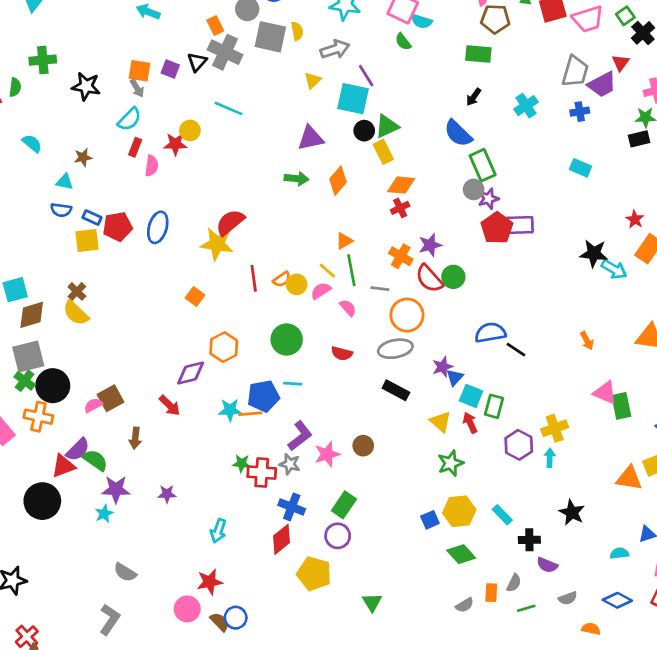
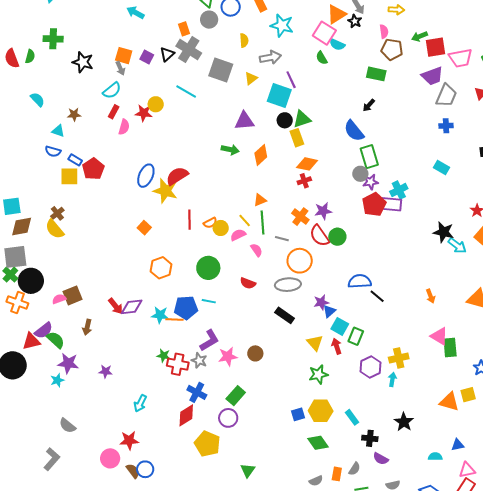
gray square: (270, 37) -> (221, 70), moved
purple trapezoid: (602, 84) -> (432, 76), moved
cyan cross: (526, 106) -> (399, 190), moved
red pentagon: (118, 227) -> (93, 169), turned -30
blue ellipse: (158, 227) -> (146, 176), moved
purple diamond: (191, 373) -> (132, 307), moved

